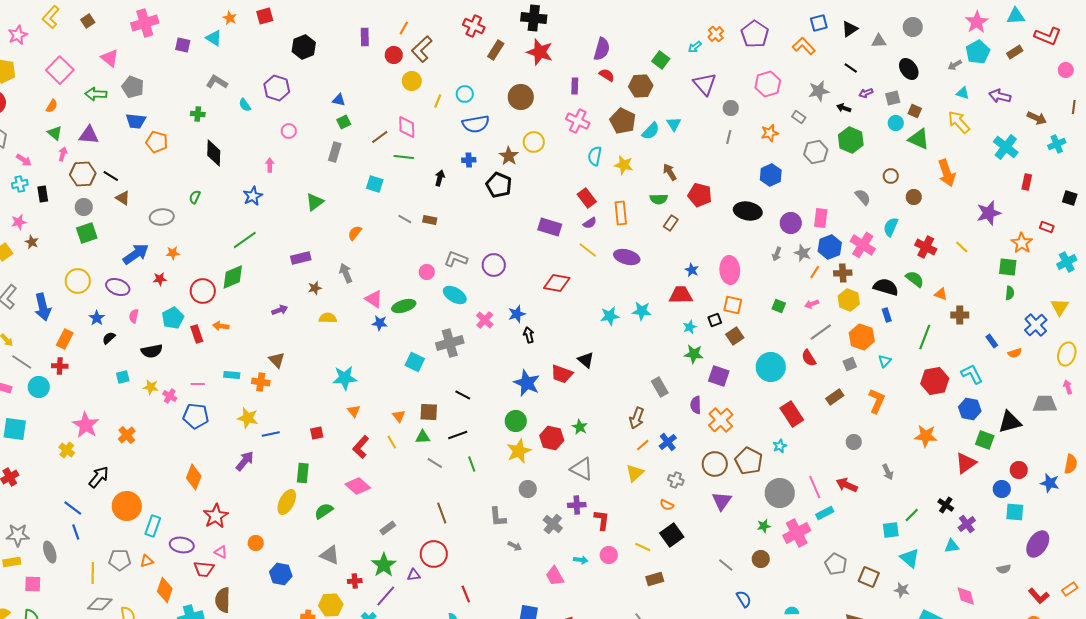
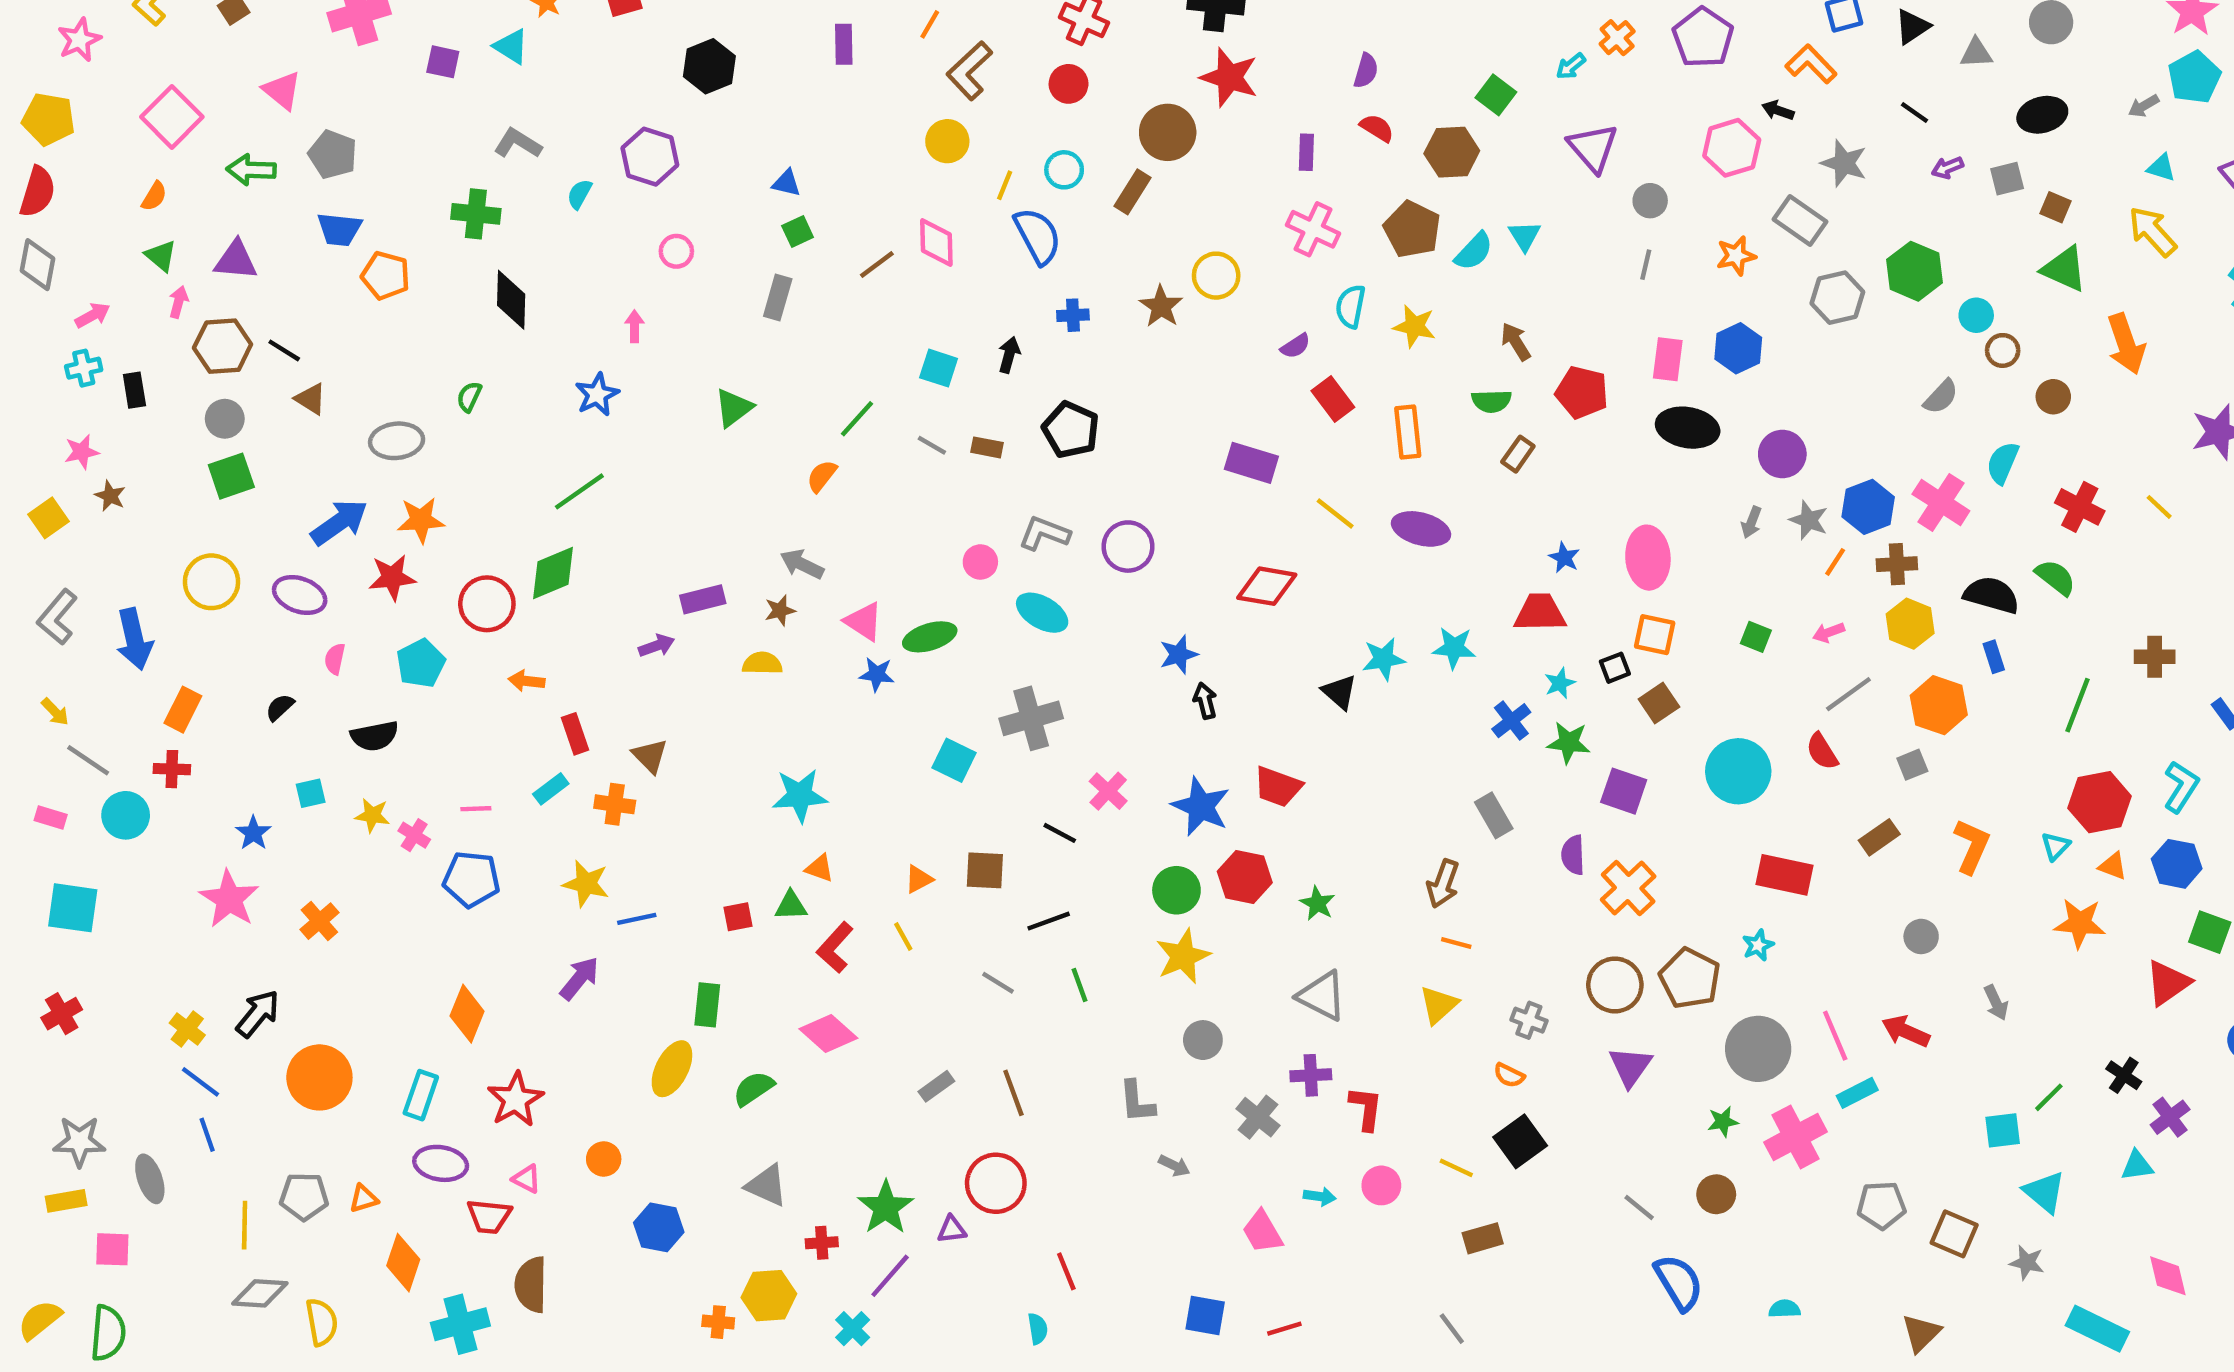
purple semicircle: (602, 49) -> (1366, 71), size x0.7
brown rectangle: (496, 50) -> (1132, 192), moved
red circle: (394, 55) -> (1069, 84), moved
black ellipse: (909, 69) -> (2042, 115), turned -70
gray star: (819, 91) -> (1844, 163), turned 30
brown circle: (521, 97) -> (1168, 132), moved
cyan semicircle: (245, 105) -> (579, 194), turned 64
black arrow: (844, 108) -> (1778, 110), moved
green cross: (198, 114) -> (476, 214), size x1.5
gray rectangle: (799, 117) -> (1800, 220), size x1.6
cyan circle: (896, 123) -> (1976, 315), moved
blue semicircle: (476, 124) -> (1038, 236), moved, turned -108
green line: (404, 157) -> (857, 419), moved, turned -54
pink arrow: (24, 160) -> (93, 315), turned -63
cyan square: (375, 184) -> (939, 368), moved
black pentagon: (499, 185) -> (1071, 430), moved
gray semicircle: (863, 197) -> (1941, 397), turned 84
pink rectangle: (821, 218) -> (1668, 359), moved
purple semicircle: (590, 223) -> (1295, 346), moved
orange star: (173, 253) -> (421, 520), size x1.5
purple rectangle: (301, 258) -> (703, 599), moved
gray arrow: (346, 273) -> (802, 564), turned -42
red star: (160, 279) -> (392, 577), size x1.5
brown star: (315, 288) -> (780, 610), moved
orange triangle: (941, 294) -> (2113, 866), moved
blue star: (97, 318) -> (253, 833), moved
pink cross: (485, 320) -> (1108, 791), moved
red rectangle: (197, 334) -> (575, 734), moved
black triangle: (586, 360) -> (1339, 692), moved
cyan triangle: (885, 361) -> (2055, 846), moved
cyan L-shape: (972, 374) -> (2181, 787), turned 60
cyan rectangle: (232, 375) -> (551, 789), turned -42
orange triangle: (354, 411) -> (820, 868), turned -32
red rectangle: (792, 414) -> (1785, 875), turned -45
orange triangle: (399, 416) -> (919, 879), turned 40
green triangle: (423, 437) -> (791, 906), moved
red hexagon: (552, 438) -> (1245, 877), moved
blue cross: (668, 442) -> (1511, 721), moved
orange line: (643, 445) -> (1456, 943), turned 56
yellow cross: (67, 450) -> (187, 1029), moved
cyan rectangle: (153, 526) -> (421, 1095), moved
gray rectangle: (388, 528) -> (936, 1086), moved
gray pentagon: (836, 564) -> (1881, 1205), turned -30
blue semicircle: (744, 599) -> (1679, 1282), size x1.5

